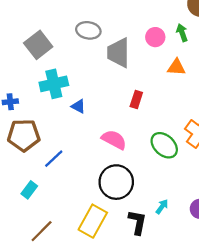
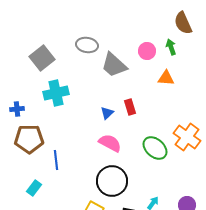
gray trapezoid: (118, 53) -> (114, 65), turned -48
red rectangle: (136, 100) -> (130, 107), turned -35
blue triangle: (78, 106) -> (107, 113), moved, turned 48
blue line: (54, 159) -> (56, 160), turned -54

